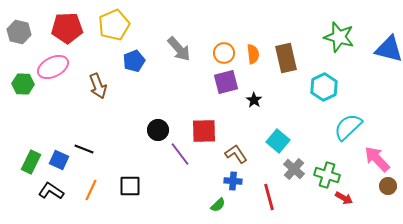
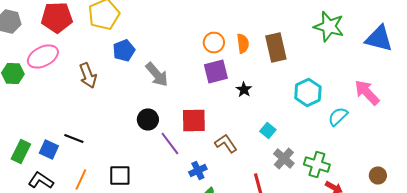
gray arrow: (179, 49) -> (157, 74), moved
cyan hexagon: (324, 87) -> (308, 92), moved
cyan semicircle: (348, 127) -> (338, 116), size x0.7
cyan square: (278, 141) -> (268, 130), size x0.7
pink arrow: (377, 159) -> (367, 92), moved
blue cross: (233, 181) -> (198, 170), moved, turned -30

